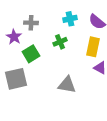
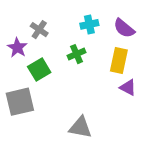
gray cross: (31, 23) -> (39, 30), turned 32
gray triangle: (67, 85) -> (80, 127), moved

